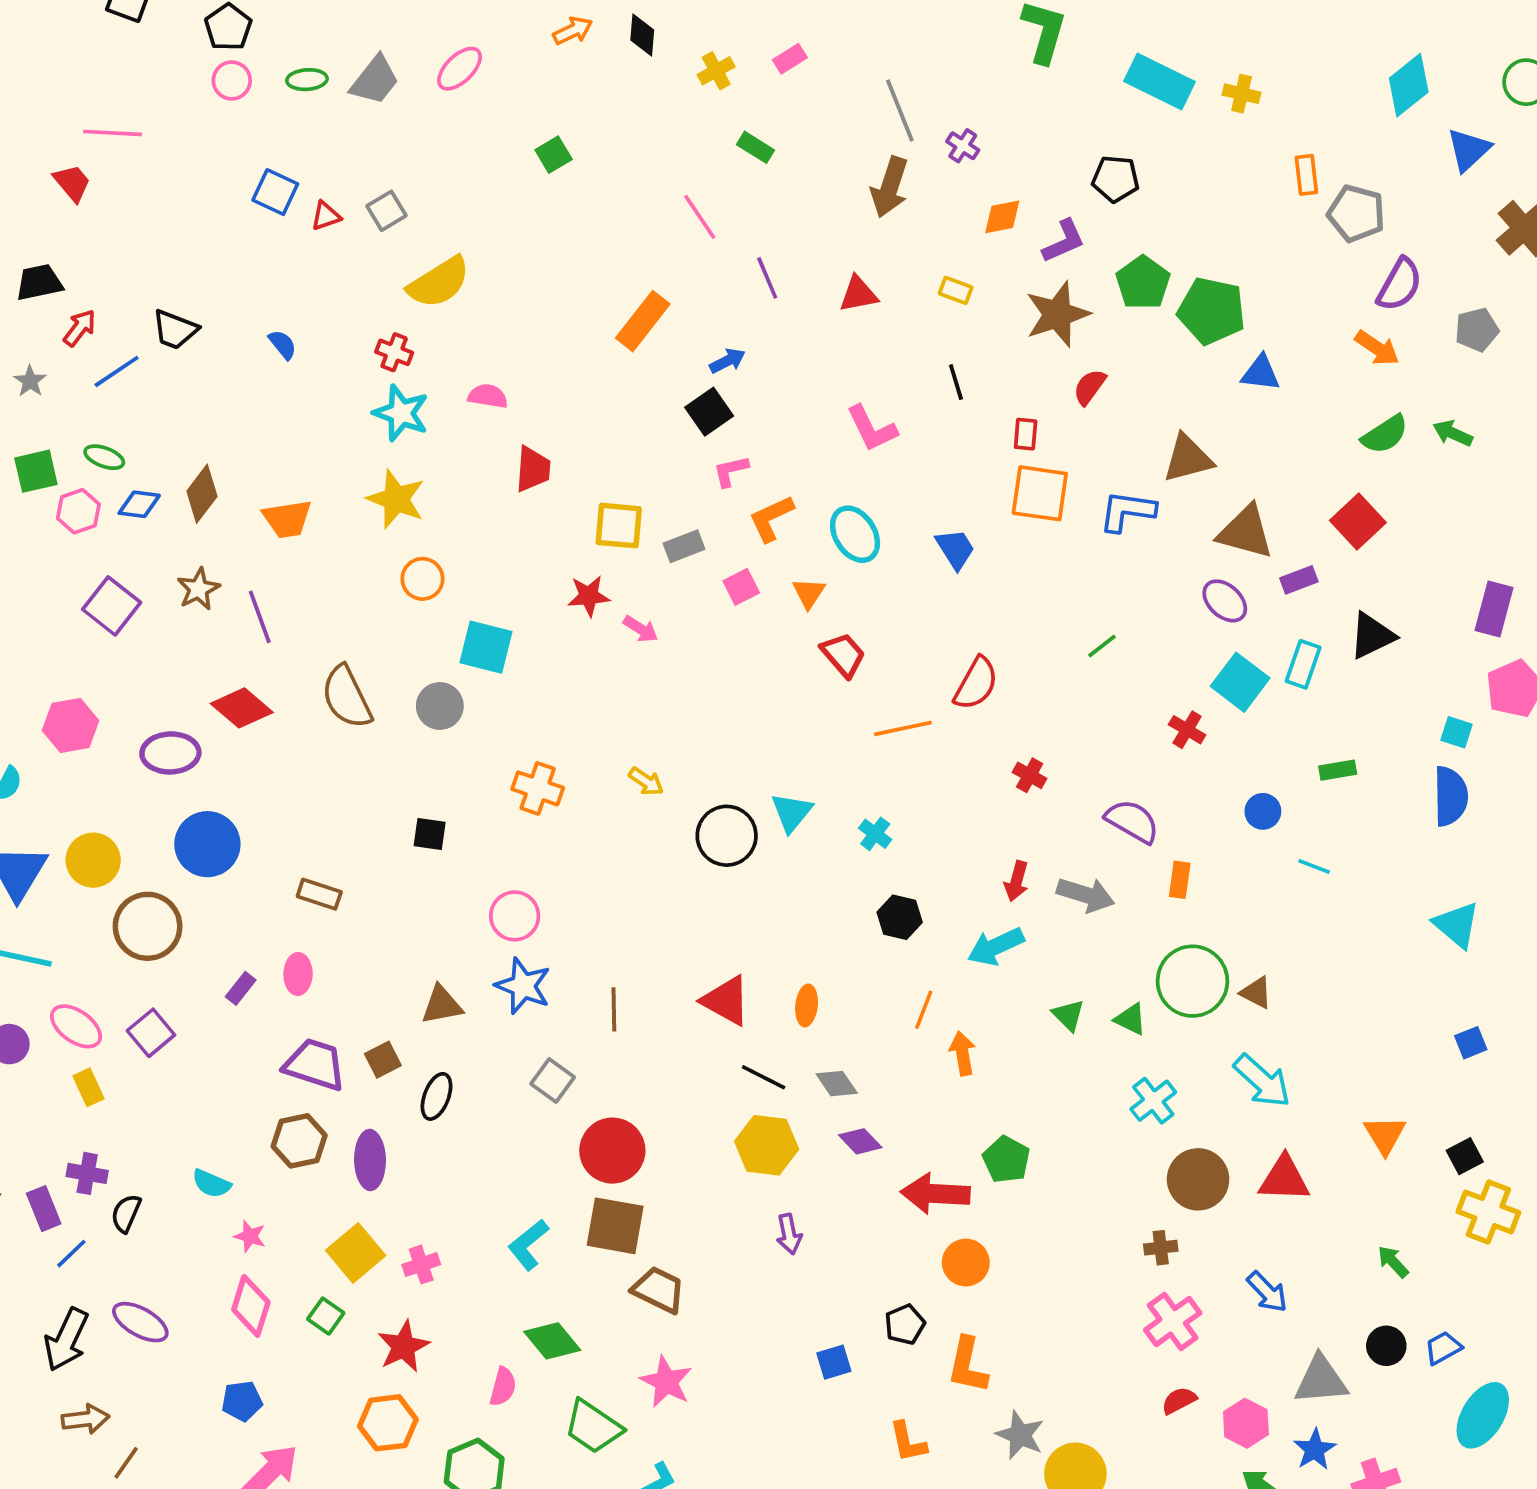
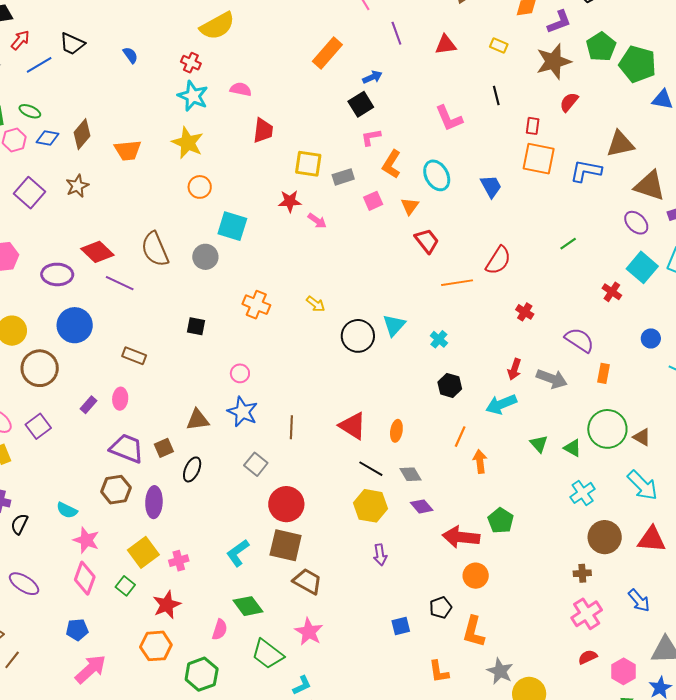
orange L-shape: (771, 518) -> (392, 164), turned -36
purple line: (260, 617) -> (120, 283), moved, turned -48
pink circle: (515, 916) -> (240, 373), size x0.7
pink star: (250, 1236) -> (86, 540), size x1.5

